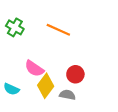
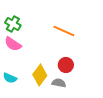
orange line: (58, 30) -> (64, 31), moved
pink semicircle: (34, 69) -> (13, 44), moved

